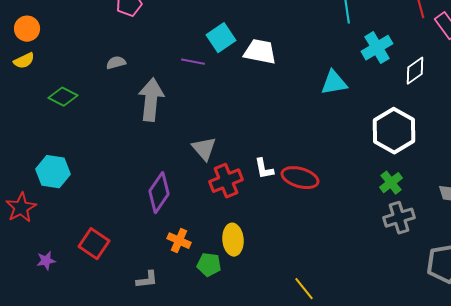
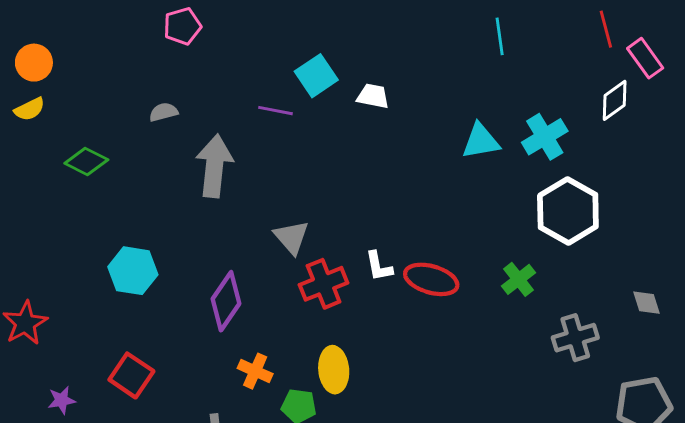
cyan cross: (377, 48) -> (545, 137), moved
white trapezoid: (260, 52) -> (373, 96), size x0.7
white diamond: (415, 71) -> (615, 100), moved
cyan hexagon: (53, 172) -> (133, 271), moved
green cross: (391, 183) -> (519, 279), moved

